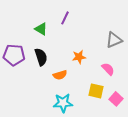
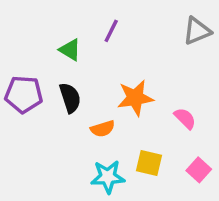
gray triangle: (114, 40) -> (197, 31), moved
orange star: (79, 57) -> (135, 98), size x1.5
yellow square: (96, 91) -> (149, 163), moved

